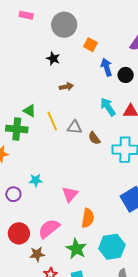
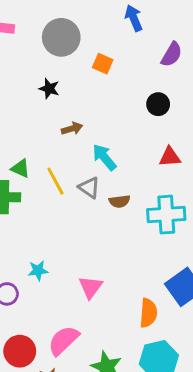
blue arrow: (107, 67) -> (134, 18), moved
cyan arrow: (108, 107) -> (104, 157), moved
gray triangle: (75, 127) -> (89, 188), turned 35
brown semicircle: (94, 138) -> (120, 201), turned -56
orange semicircle: (88, 218) -> (148, 313), moved

